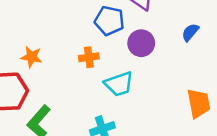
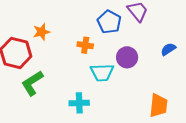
purple circle: (141, 43) -> (127, 57), moved
orange star: (32, 57) -> (41, 32), turned 30

